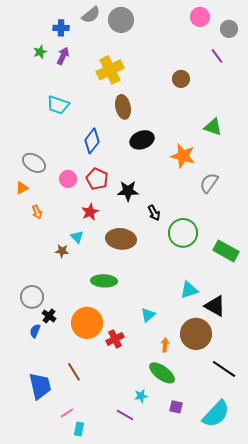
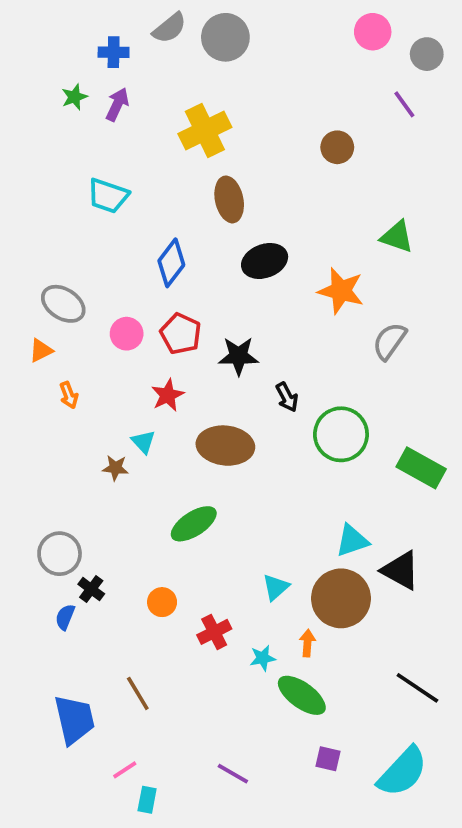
green ellipse: (104, 281) -> (194, 524), turned -35
orange circle: (87, 323) -> (162, 602), size x0.5
brown circle: (196, 334) -> (341, 598), moved
cyan star: (141, 396) -> (263, 658), moved

